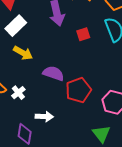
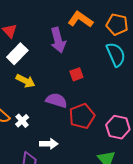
red square: (83, 34) -> (76, 74), moved

